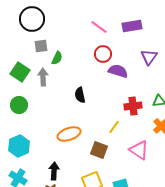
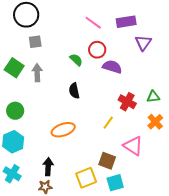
purple triangle: (149, 57) -> (143, 43), moved
green semicircle: (57, 58) -> (76, 60), moved, turned -72
green circle: (19, 105) -> (15, 111), moved
red cross: (133, 106) -> (127, 102), turned 36
brown square: (99, 150) -> (107, 161), moved

